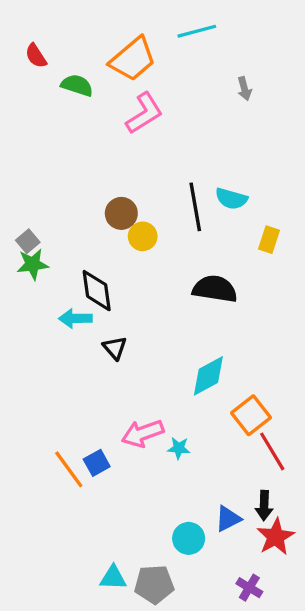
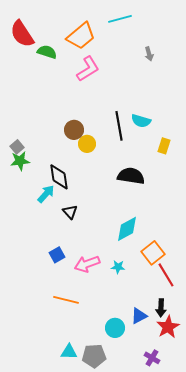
red semicircle: (36, 56) -> (22, 34), size x1.8
cyan arrow: (75, 318) -> (46, 194), turned 132
cyan star: (179, 448) -> (118, 267), moved
blue square: (97, 463) -> (57, 255), moved
orange line: (69, 469) -> (66, 300), moved, turned -40

